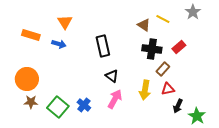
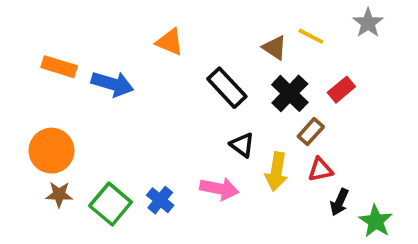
orange triangle: (65, 22) -> (170, 42), moved, turned -35
blue arrow: (59, 44) -> (112, 84), size x1.5
black rectangle: (103, 46) -> (227, 88), moved, turned -30
black cross: (152, 49) -> (290, 93), turned 36
black triangle: (112, 76) -> (242, 145), moved
pink arrow: (115, 99) -> (219, 189), turned 72

